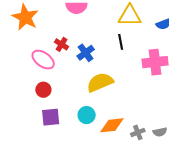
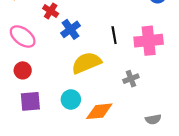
black line: (121, 42) -> (114, 35), moved
red cross: (62, 44) -> (51, 11), moved
gray cross: (138, 132) -> (131, 79), moved

